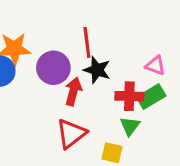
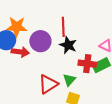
red arrow: (73, 91) -> (20, 52), moved, turned 78
green triangle: (130, 126) -> (69, 80), moved

